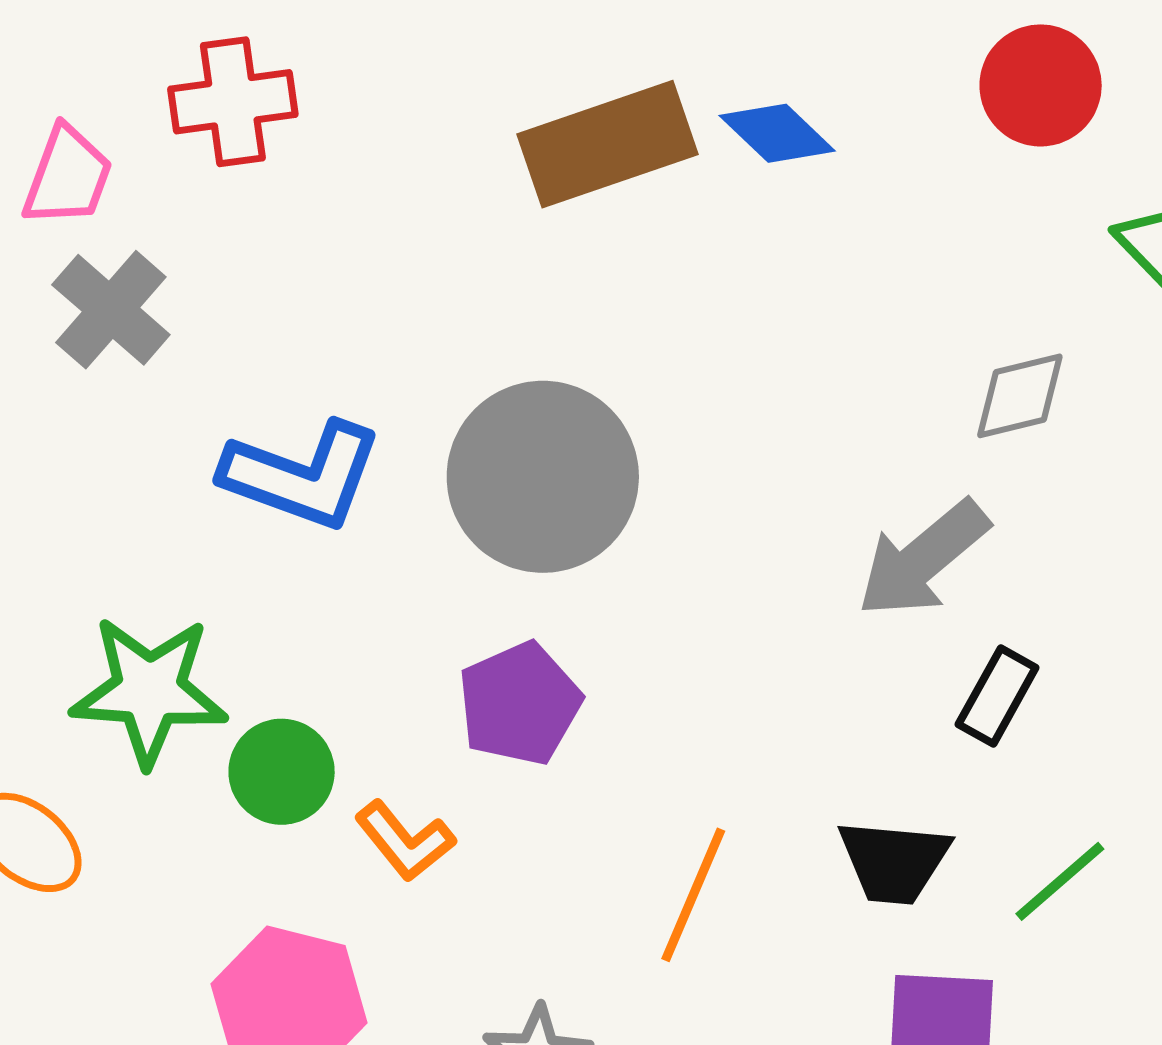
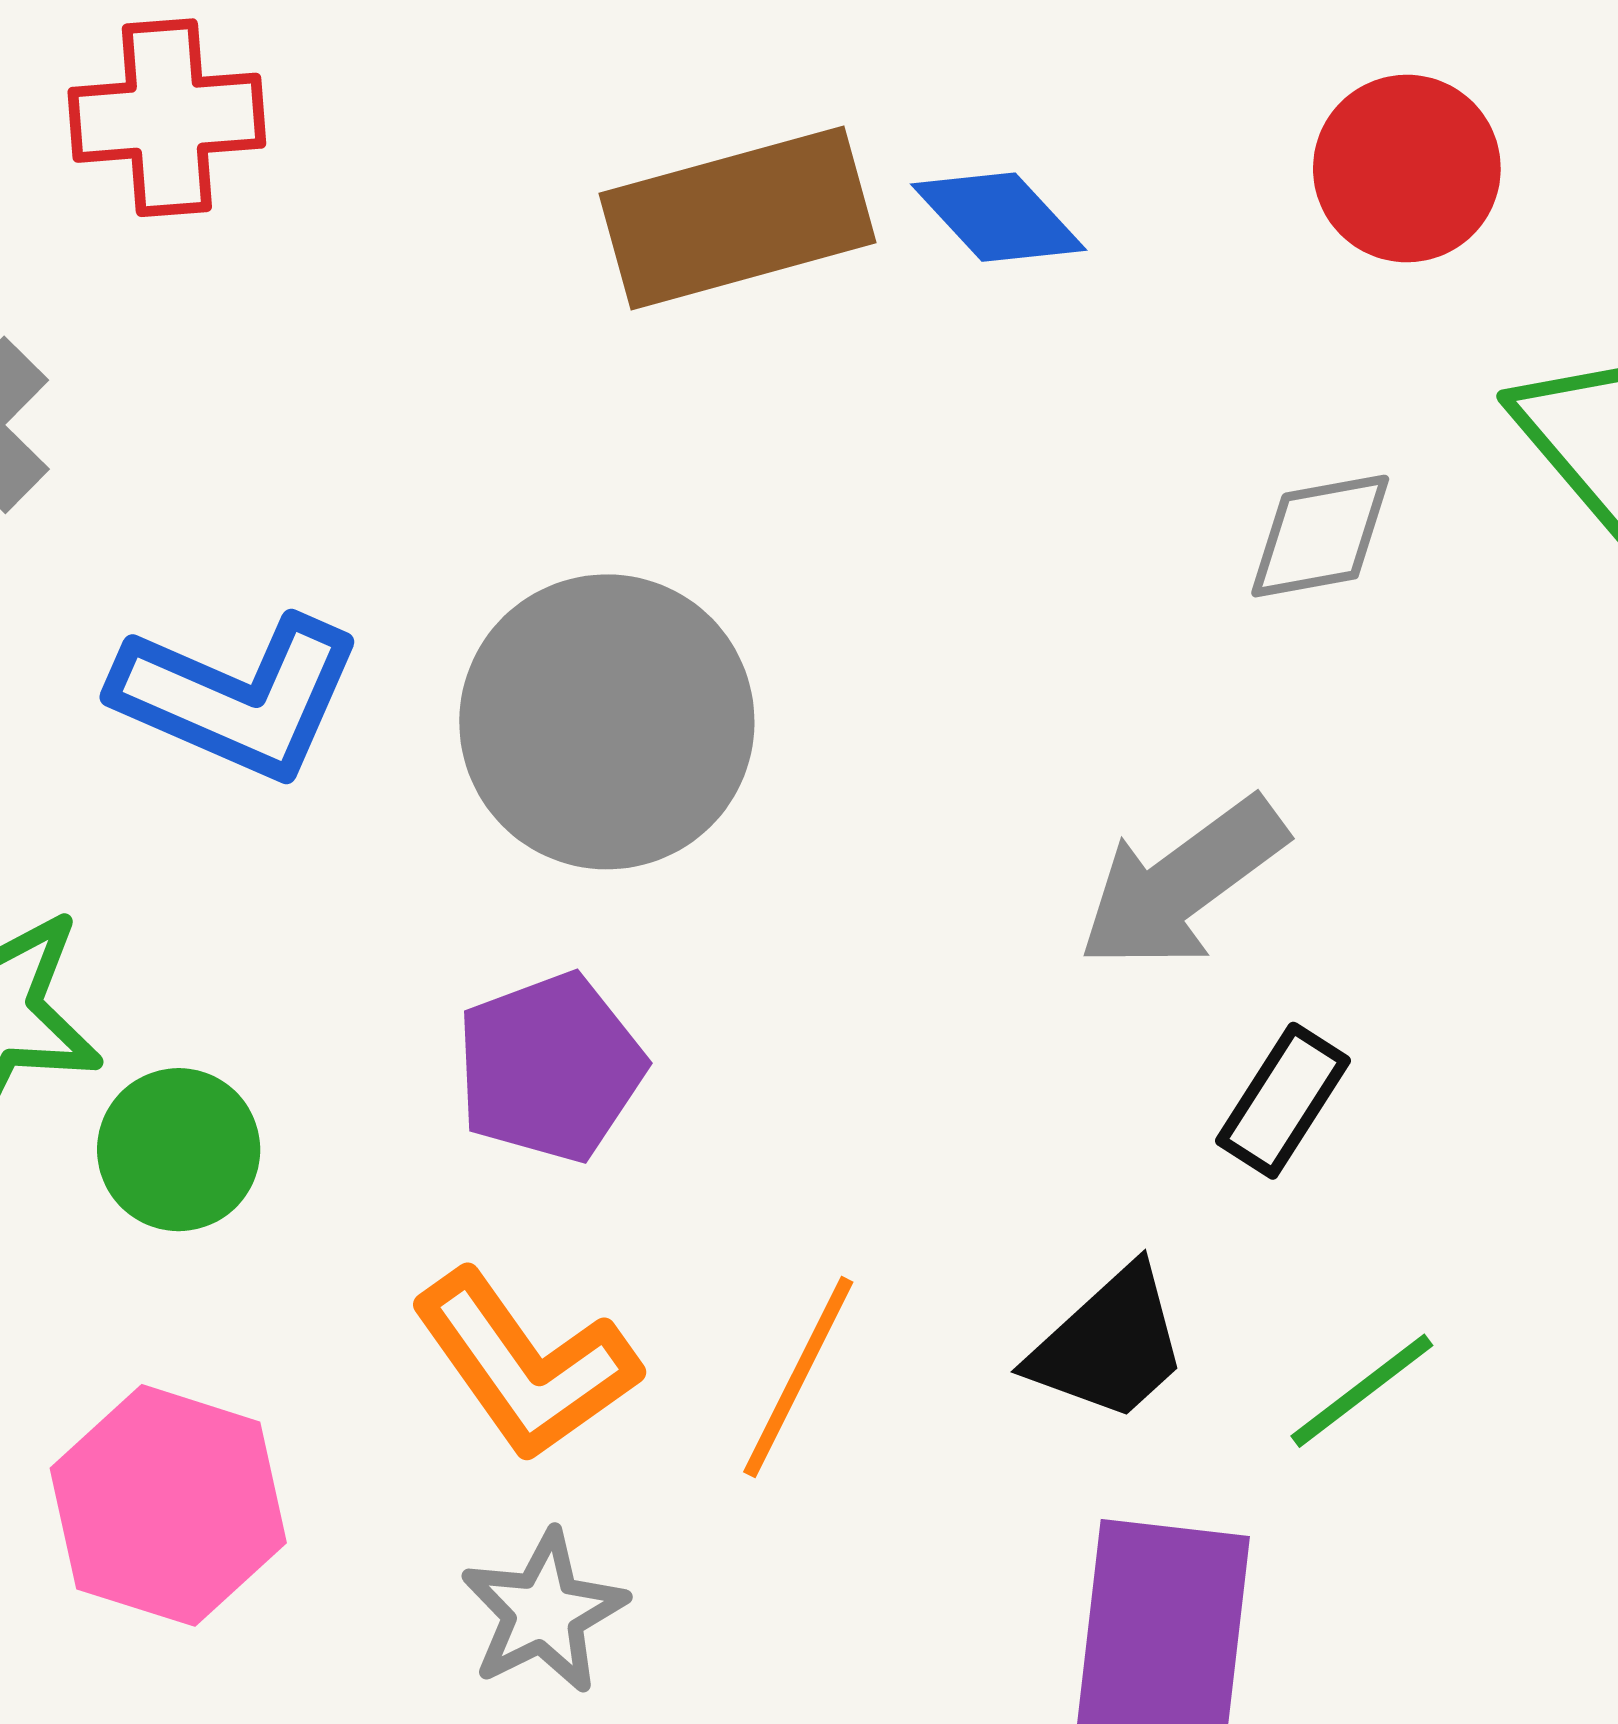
gray diamond: (1020, 396) -> (1320, 536), moved
orange L-shape: (405, 841) -> (525, 1365), moved, size x1.5
black trapezoid: (894, 862) -> (1109, 1345), turned -51

